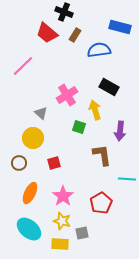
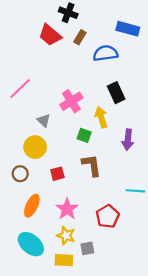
pink line: (23, 66) -> (20, 88), moved
black rectangle: (109, 87) -> (116, 93), turned 36
brown L-shape: (102, 155) -> (92, 165), moved

